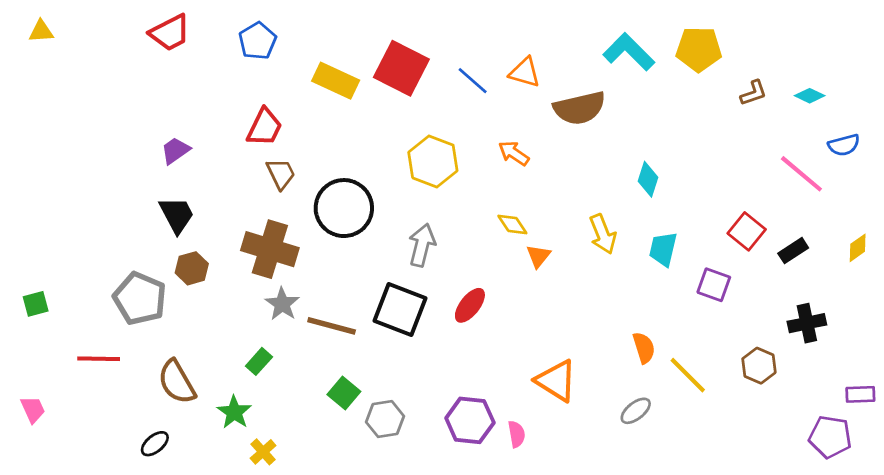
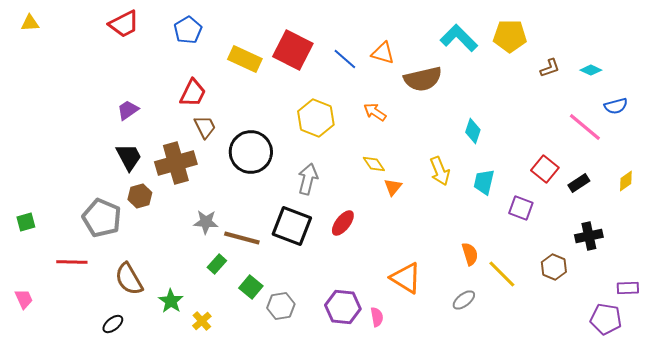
brown cross: (270, 249) -> (176, 163), moved, turned -33
gray star: (282, 304) -> (206, 222), turned -30
green rectangle: (259, 361) -> (217, 264), moved
yellow cross: (263, 452) -> (202, 321), moved

